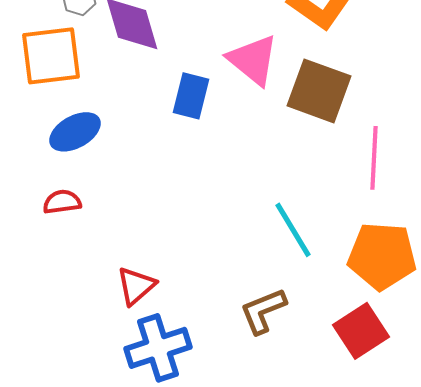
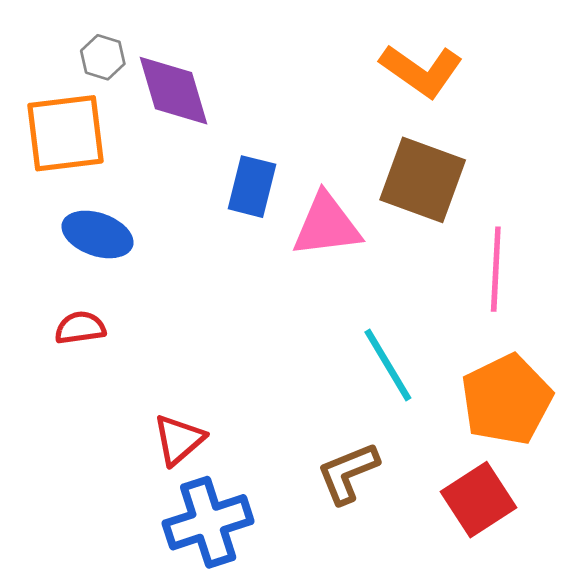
pink triangle: (253, 60) -> (327, 225), moved, turned -46
blue ellipse: (75, 132) -> (97, 234), turned 48
orange pentagon: (382, 256) -> (506, 400), turned -30

